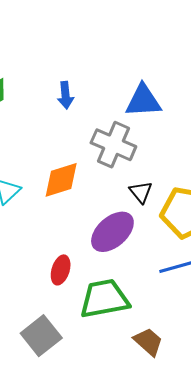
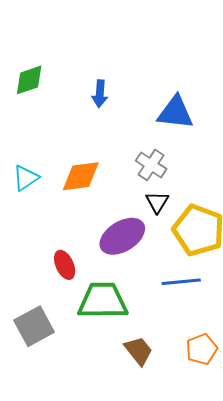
gray cross: (113, 145) -> (151, 165), moved, size x0.7
red ellipse: (61, 270) -> (65, 265), turned -52

